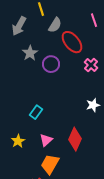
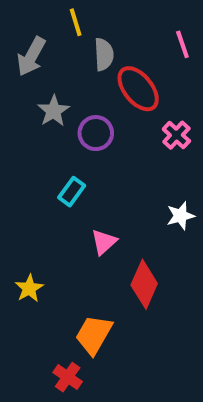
gray semicircle: (55, 25) -> (104, 54), turned -35
cyan rectangle: (36, 112) -> (72, 192), moved
pink triangle: (46, 140) -> (104, 242), moved

